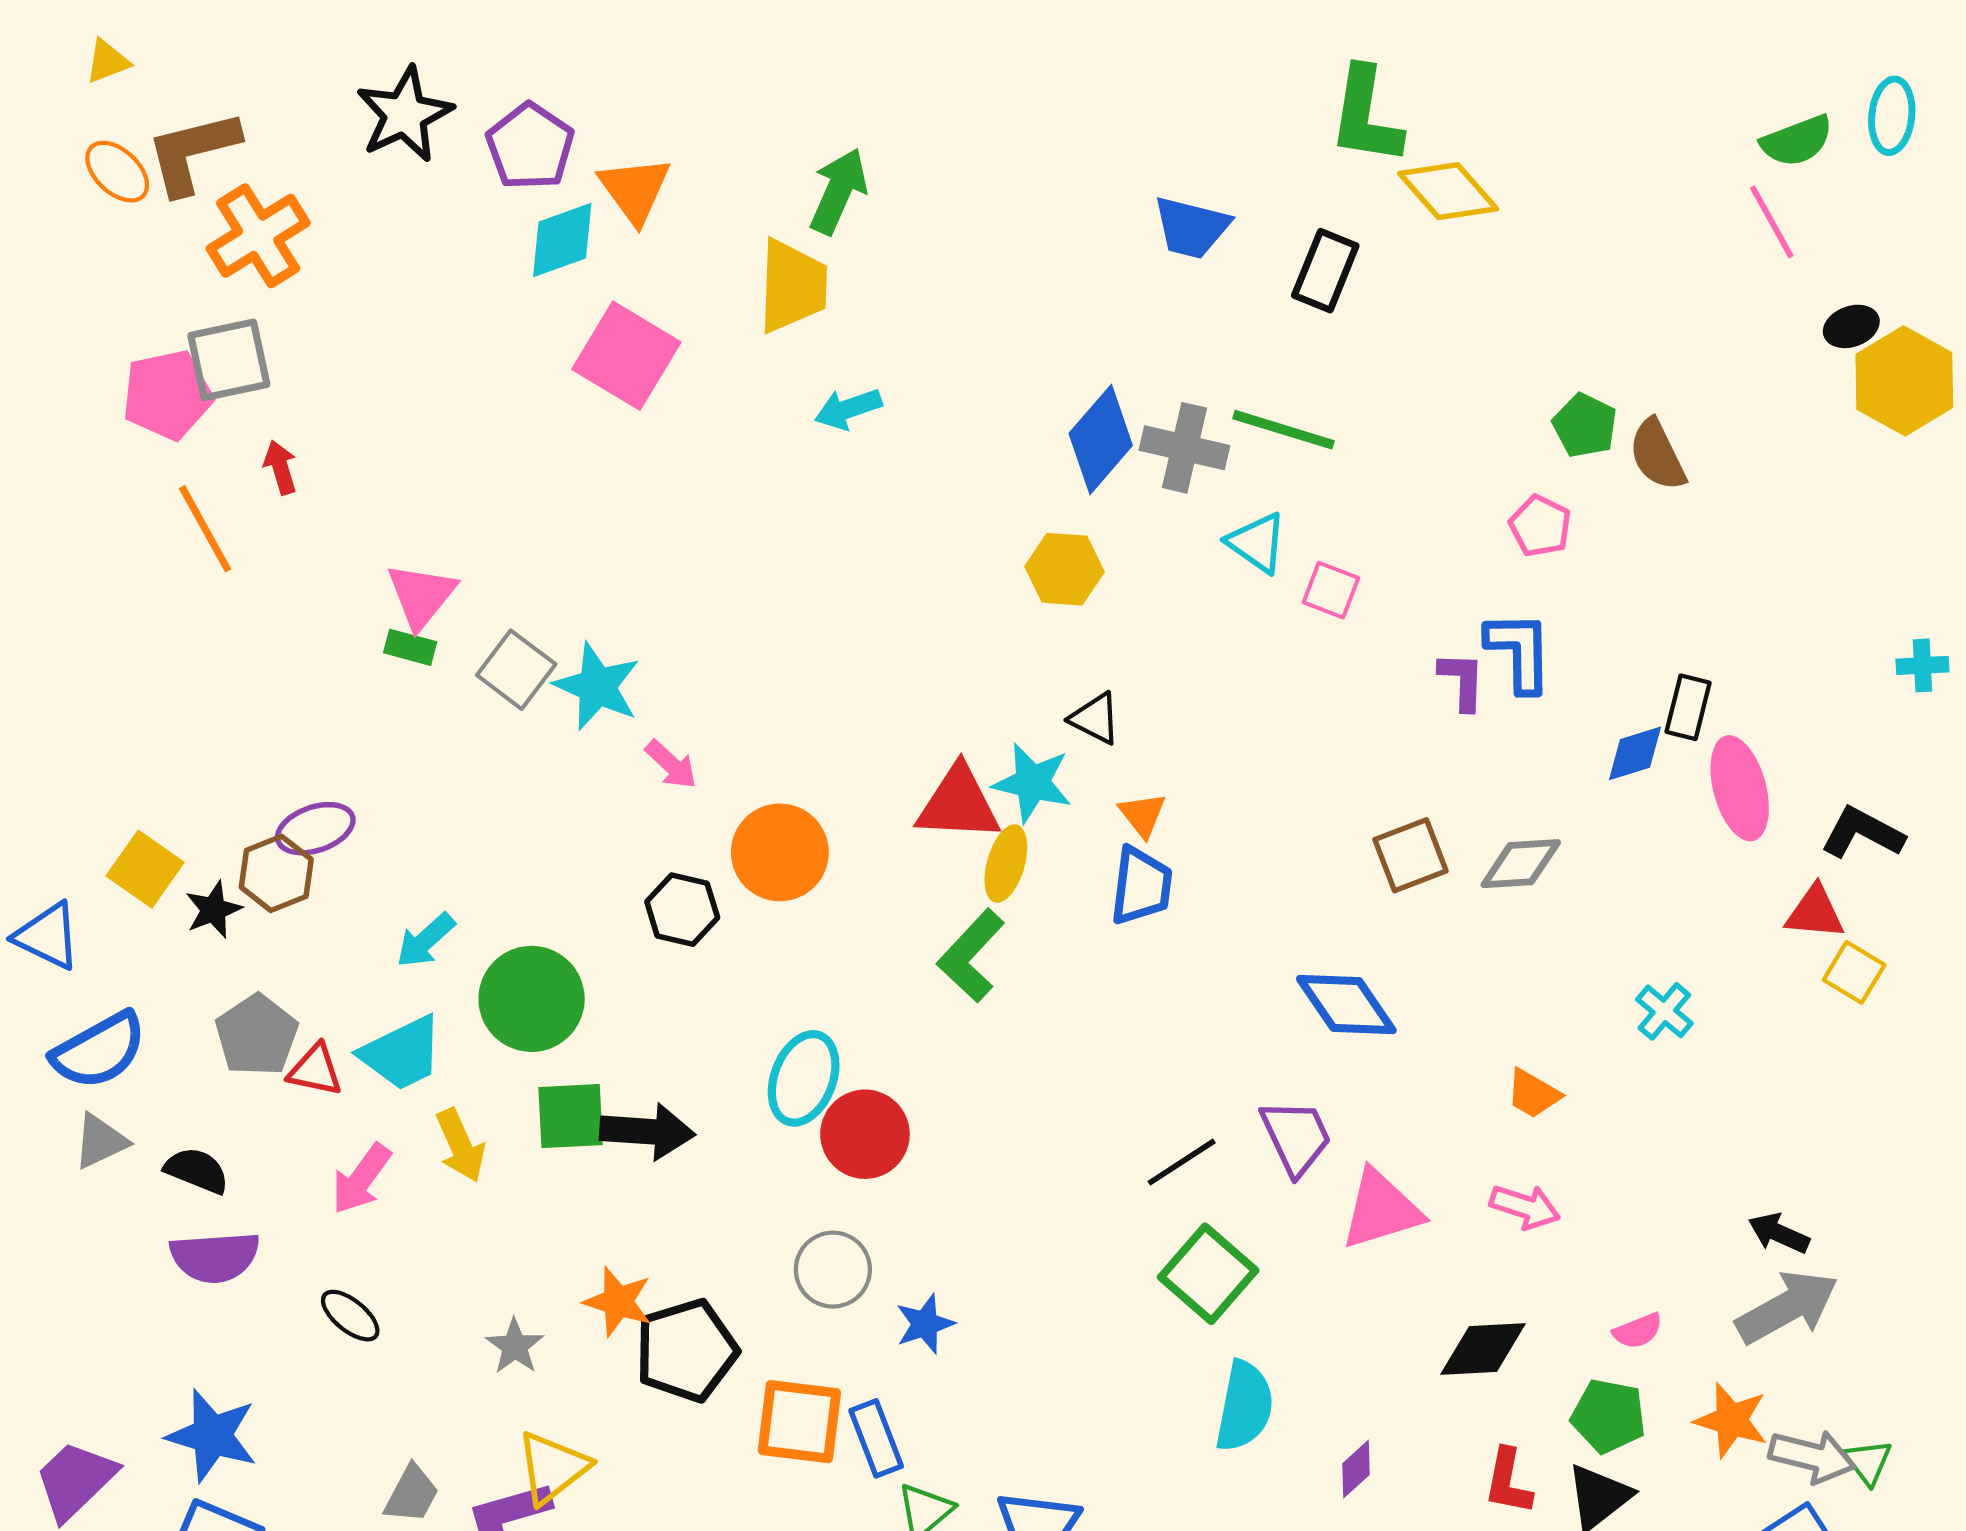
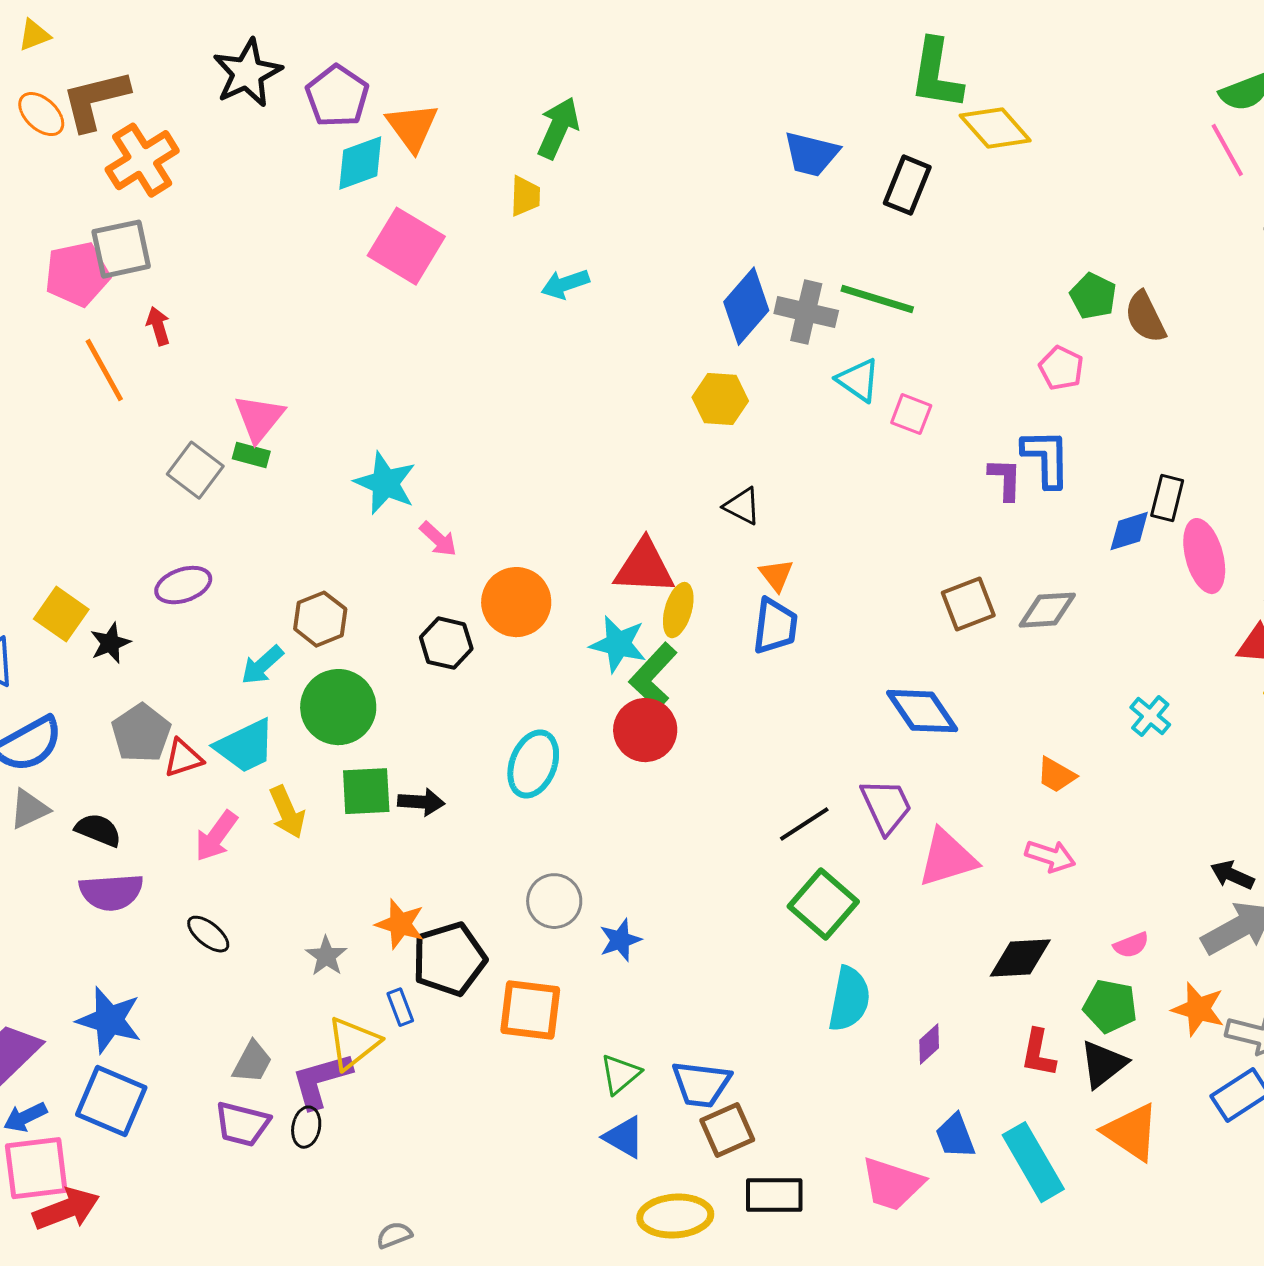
yellow trapezoid: (792, 286) -> (525, 196), size x0.6
gray square: (516, 670) -> (195, 470), moved
cyan star: (1032, 783) -> (618, 644), moved
brown hexagon: (276, 873) -> (320, 619), moved
red triangle: (315, 1070) -> (183, 758), turned -30
black arrow: (647, 1131) -> (421, 802), size x0.7
red circle: (865, 1134) -> (645, 730), moved
blue rectangle: (876, 1438) -> (400, 1007), moved, size x0.7

